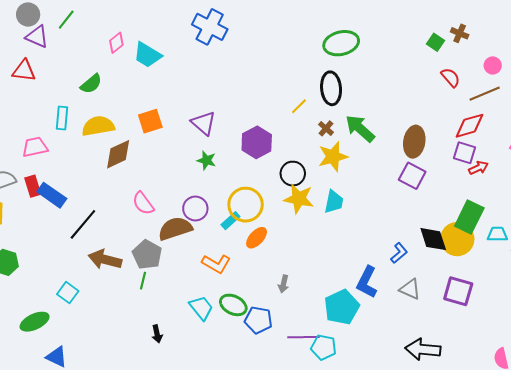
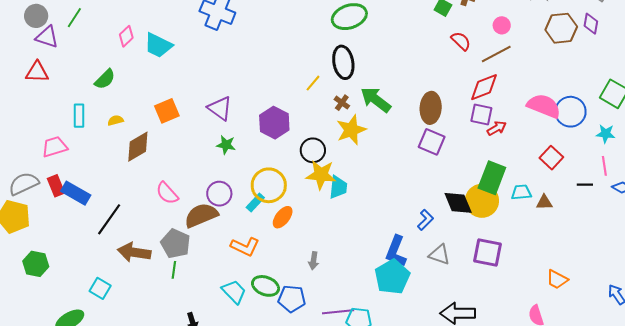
yellow semicircle: (98, 126) -> (116, 120), size x0.5
cyan trapezoid: (334, 202) -> (338, 187), moved
cyan pentagon: (342, 307) -> (392, 277), moved

